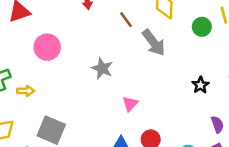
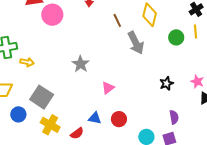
pink circle: (47, 47) -> (52, 15), moved
gray star: (102, 68) -> (81, 64), moved

